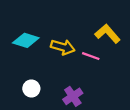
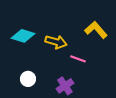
pink line: (91, 56) -> (78, 59), moved

